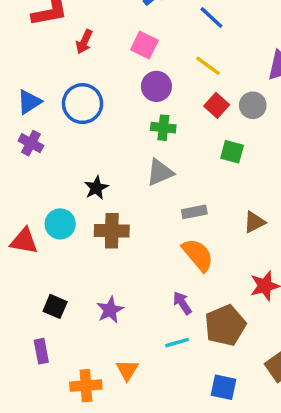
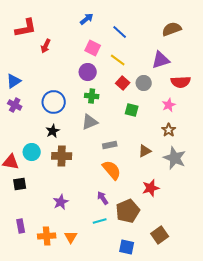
pink square: (144, 45) -> (93, 48), moved
blue circle: (83, 104) -> (54, 102), moved
black square: (55, 306) -> (20, 184), moved, turned -32
orange cross: (86, 386) -> (47, 236), moved

